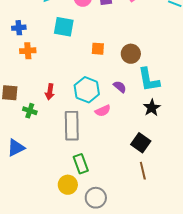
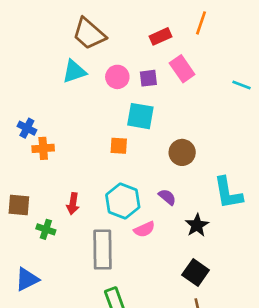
cyan square: (64, 27) -> (140, 116), moved
blue cross: (19, 28) -> (27, 128), moved, turned 32
orange square: (98, 49) -> (119, 146), moved
cyan L-shape: (149, 80) -> (228, 193), moved
black star: (152, 108) -> (197, 225), moved

